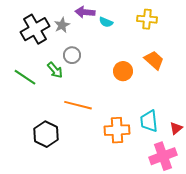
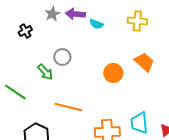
gray star: (62, 25) -> (52, 14), moved
black cross: (35, 29) -> (25, 31), size x0.5
green line: (25, 77) -> (15, 92), moved

